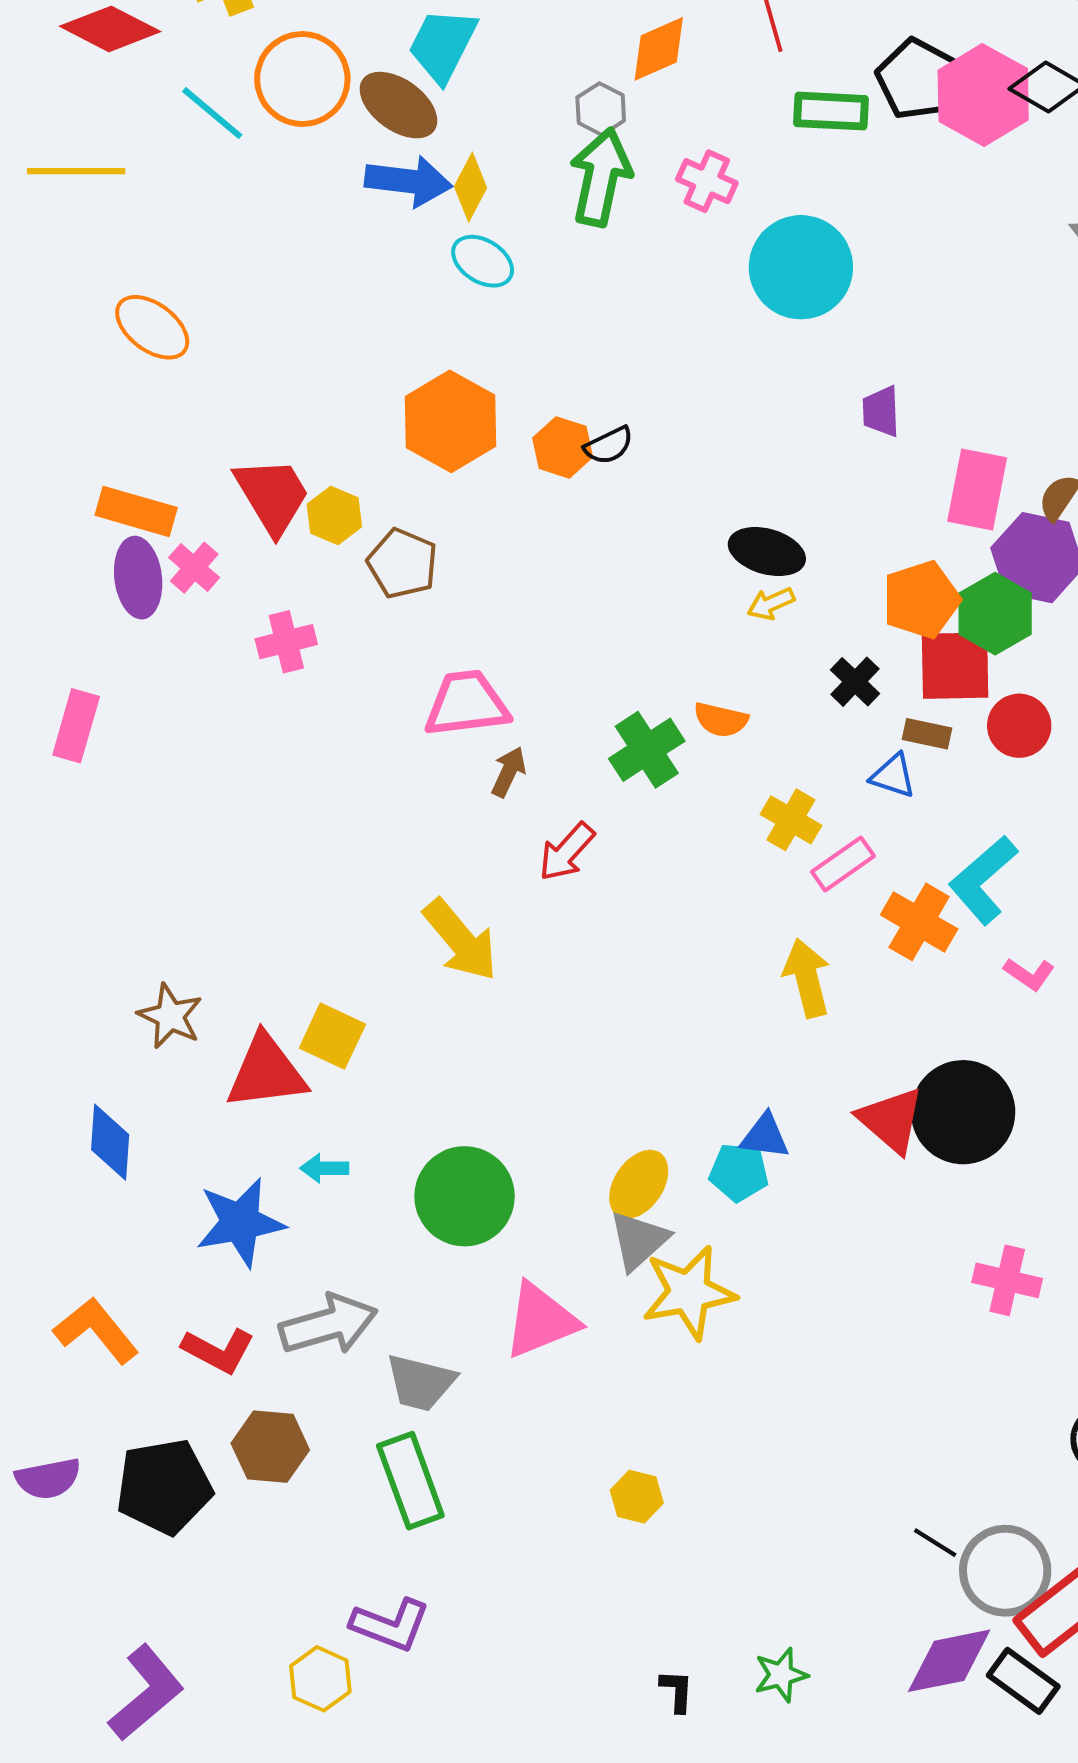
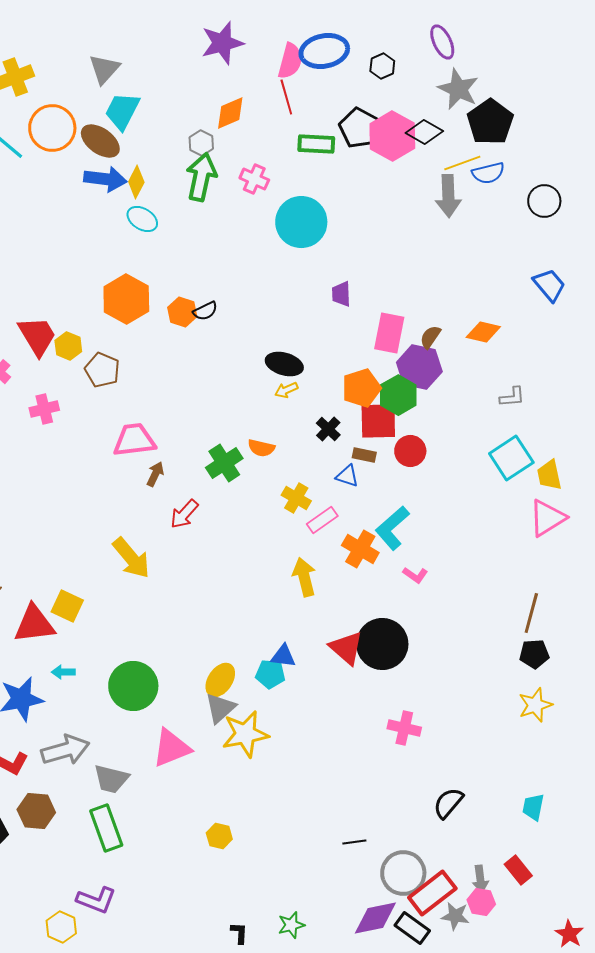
black line: (935, 1543) -> (354, 842), moved, turned -40

